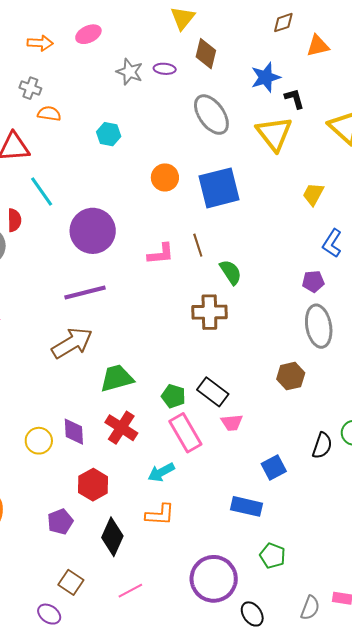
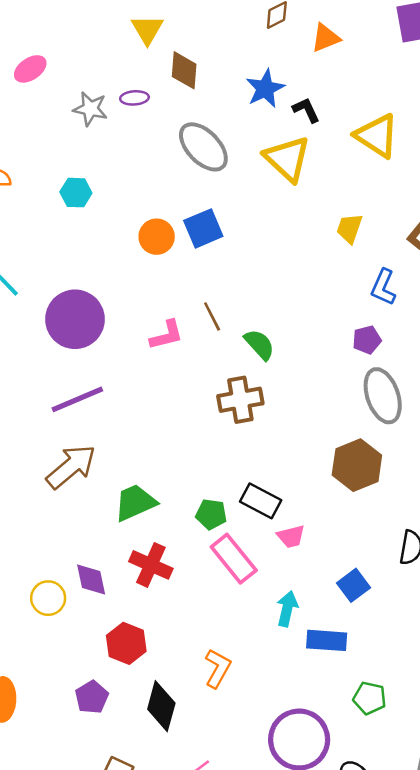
blue square: (219, 188) -> (203, 228), moved, size x0.7
brown hexagon: (291, 376) -> (357, 465), size x1.4
cyan arrow: (161, 472) -> (287, 609), moved, turned 140
orange L-shape: (160, 515) -> (218, 668), turned -56

